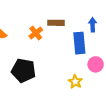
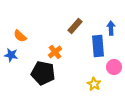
brown rectangle: (56, 23) -> (75, 26), turned -49
orange cross: (36, 33) -> (55, 52), moved

